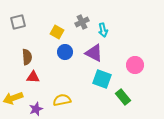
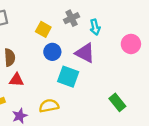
pink circle: (135, 65) -> (131, 44), moved
cyan square: (102, 79) -> (68, 77), moved

